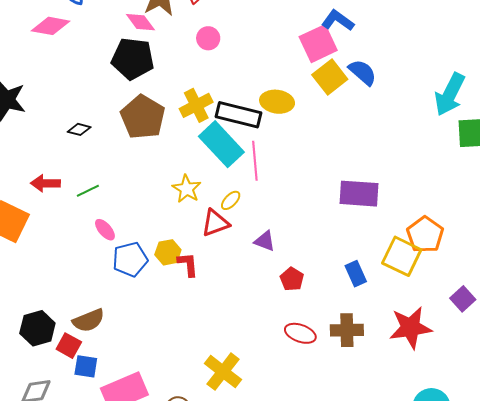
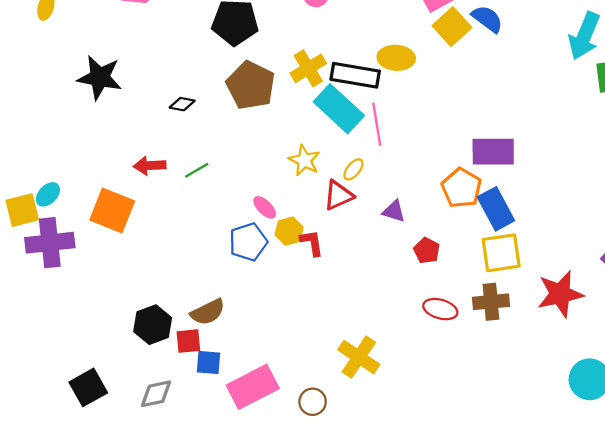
pink ellipse: (105, 230) -> (265, 207), moved
orange pentagon: (425, 235) -> (461, 188), moved
yellow square: (402, 256) -> (501, 253), moved, turned -30
blue rectangle: (356, 274) -> (496, 209), moved, size x1.5
red square: (69, 346) -> (188, 341), turned -30

